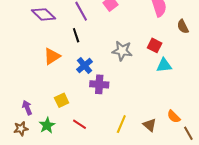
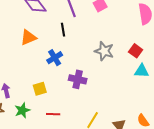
orange triangle: (52, 56) -> (28, 37), moved
blue cross: (85, 66) -> (55, 58), moved
red line: (79, 124) -> (53, 114), turned -40

